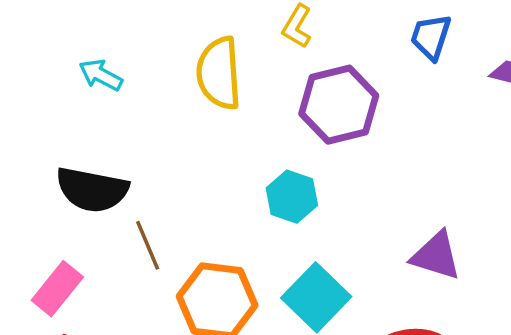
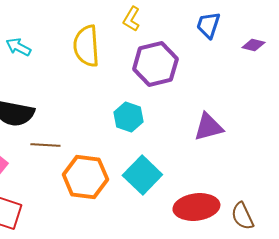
brown line: (148, 245) -> (45, 145), turned -64
purple triangle: (436, 256) -> (208, 127), moved, turned -32

